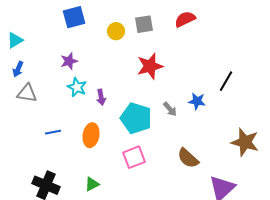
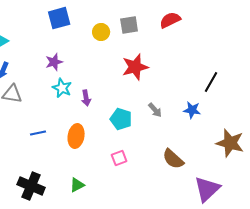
blue star: (197, 101) -> (192, 110), moved
cyan pentagon: (136, 118) -> (121, 119), size x0.7
pink square: (134, 157) -> (119, 158), size x0.7

